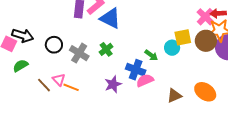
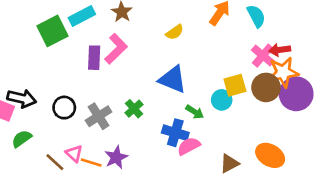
blue triangle: (110, 18) -> (173, 79), moved
gray cross: (79, 53) -> (99, 116), turned 30
purple star: (113, 84) -> (116, 157), moved

